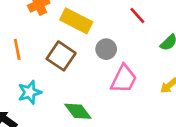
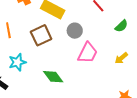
brown square: (61, 56) -> (41, 35), turned 30

